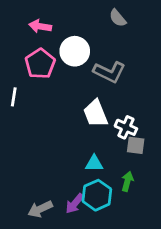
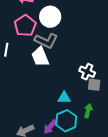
gray L-shape: (109, 72) -> (46, 41), moved
white trapezoid: (96, 114) -> (40, 57), moved

